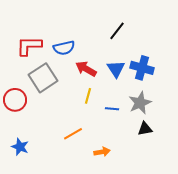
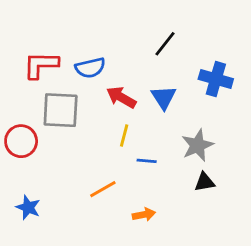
blue cross: (142, 68) -> (216, 79), moved
gray square: (43, 78) -> (61, 110), turned 36
blue line: (112, 109) -> (147, 161), moved

